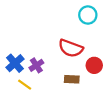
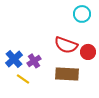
red circle: (94, 65) -> (88, 52), moved
brown rectangle: (72, 79) -> (67, 74), size x1.6

